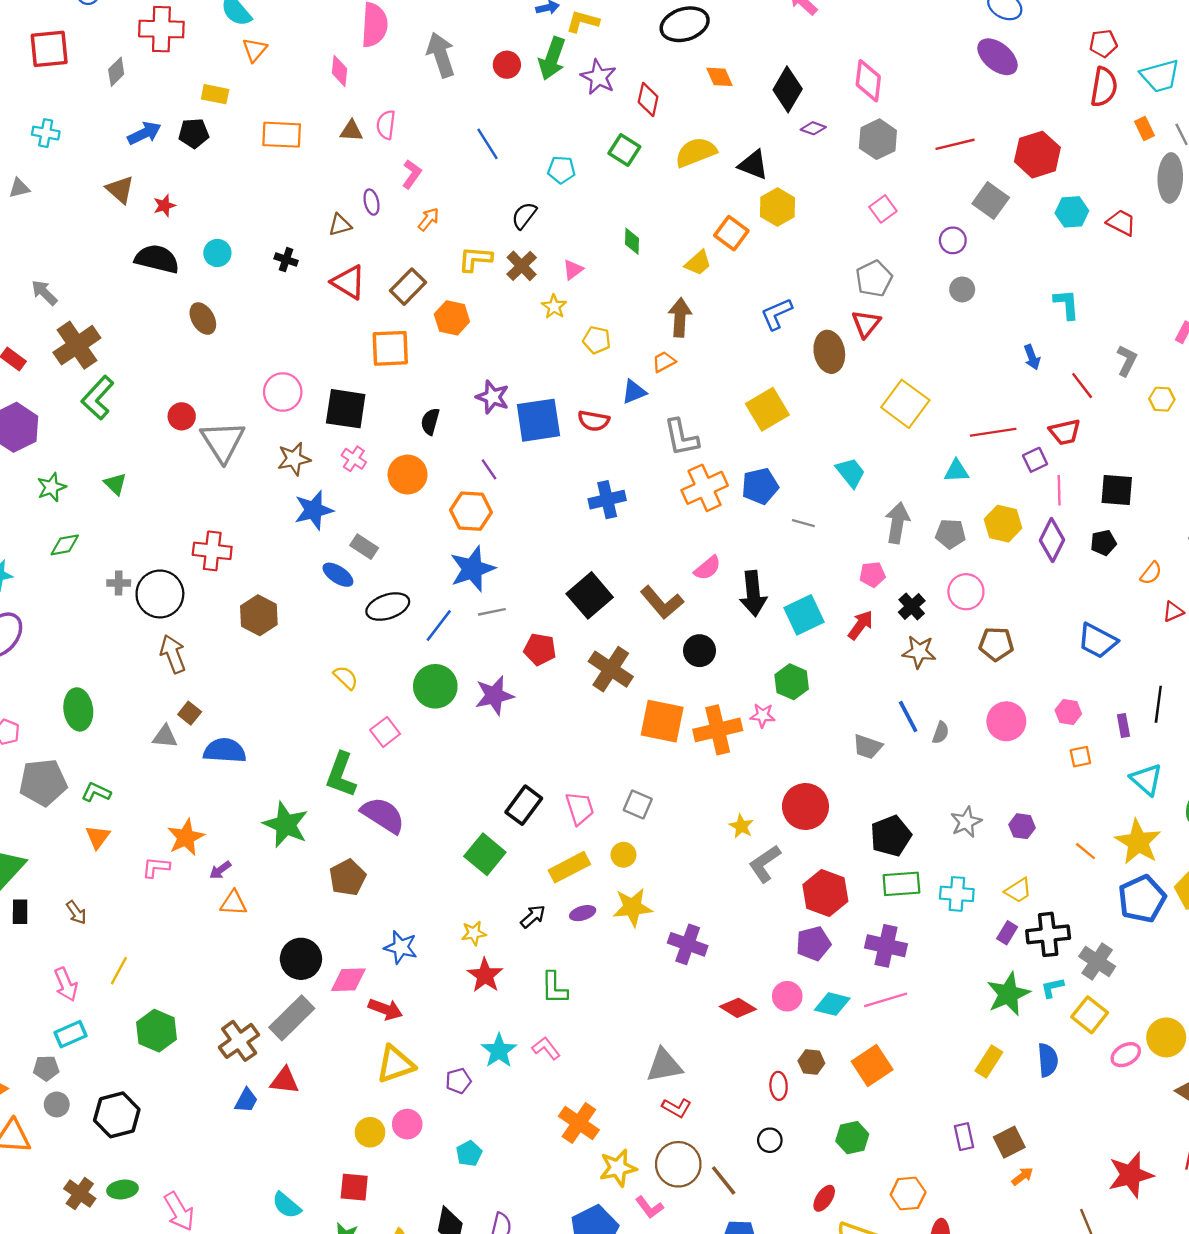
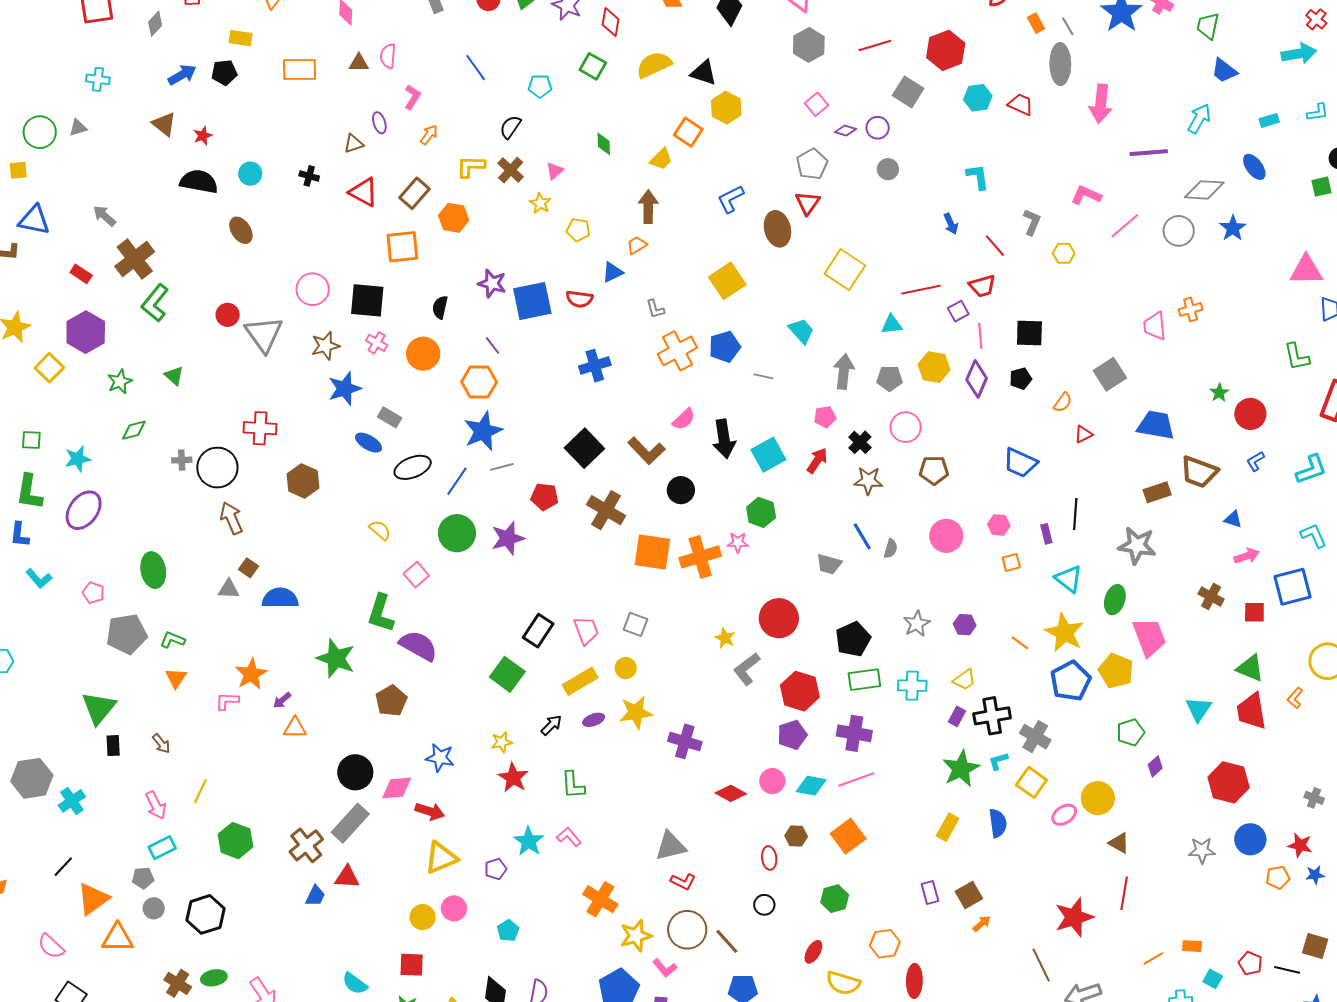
purple diamond: (813, 128) -> (845, 130), moved
gray L-shape: (681, 437) -> (655, 309), size x0.6

